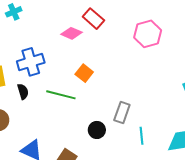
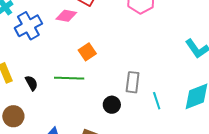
blue cross: (31, 62) -> (28, 26), moved
orange square: (84, 73) -> (87, 52), turned 30

